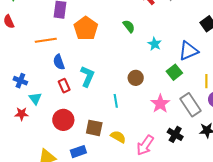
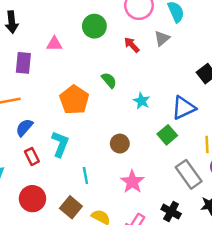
orange pentagon: (86, 28) -> (74, 100), moved
blue semicircle: (59, 62) -> (24, 128), turned 63
cyan line: (116, 101) -> (85, 175), moved
pink star: (160, 104) -> (132, 182), moved
brown square: (94, 128) -> (71, 207), turned 30

